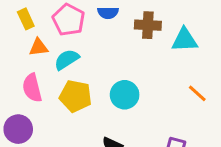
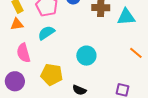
orange triangle: (39, 47) -> (17, 24), moved
yellow pentagon: (76, 96) -> (52, 75), moved

